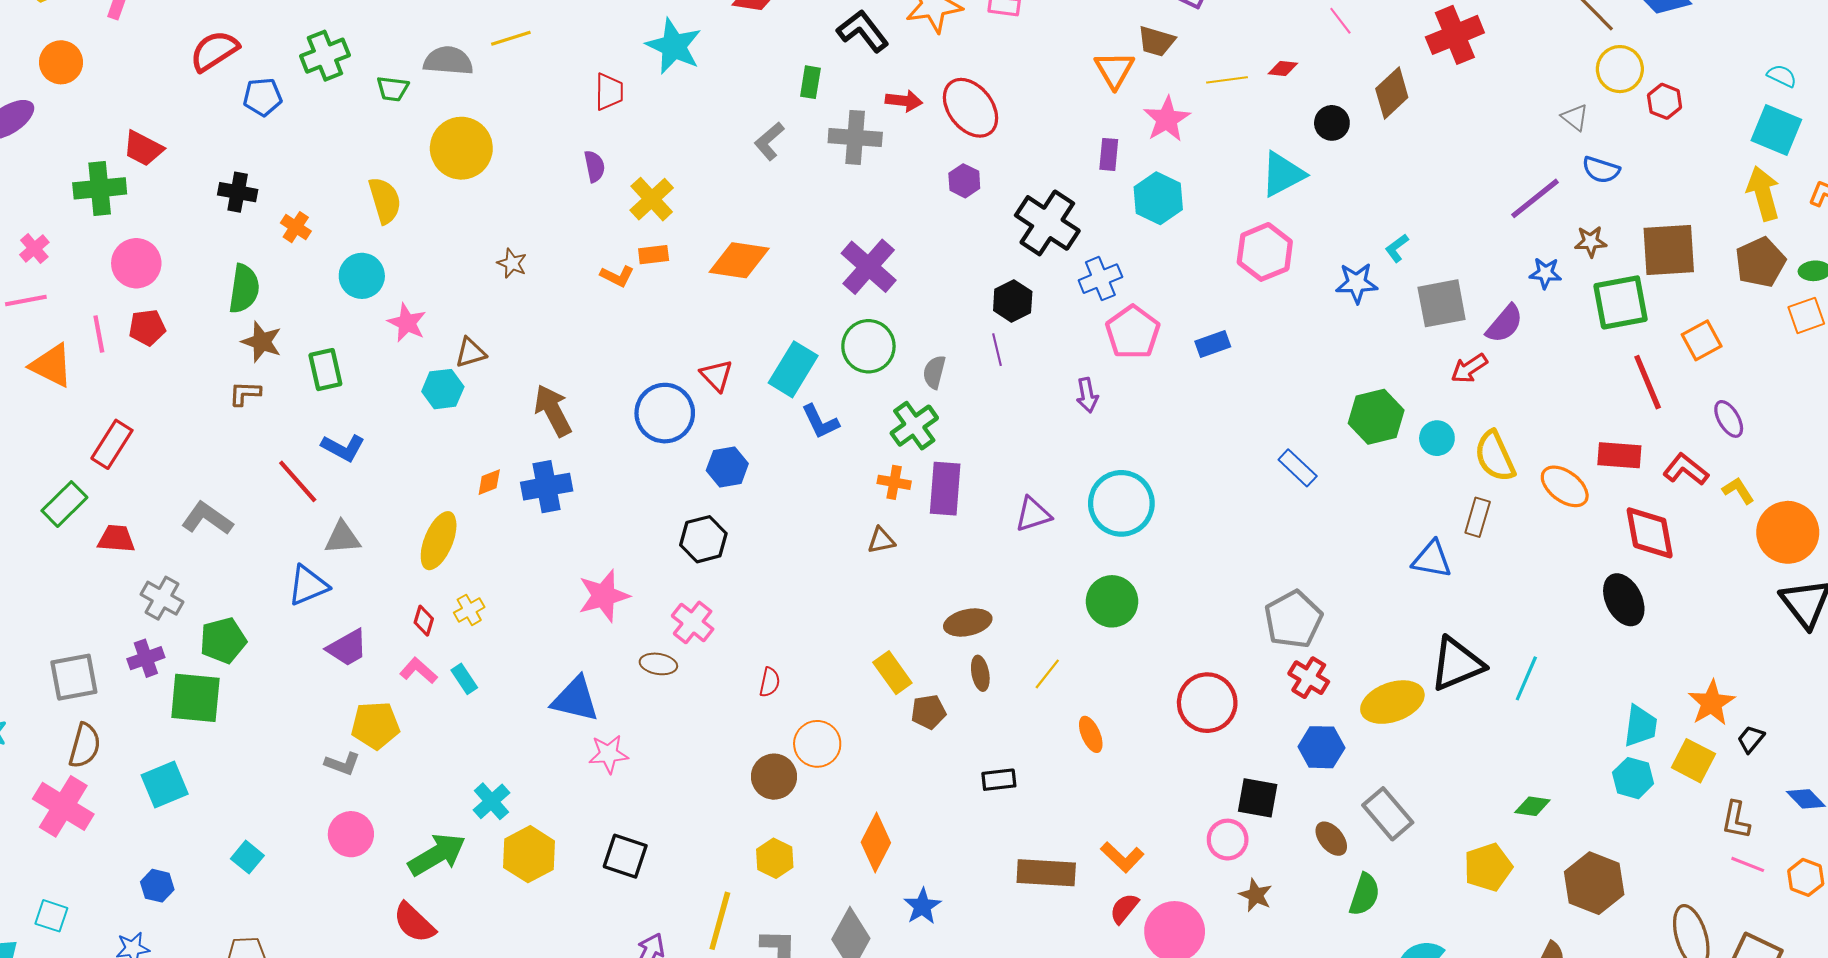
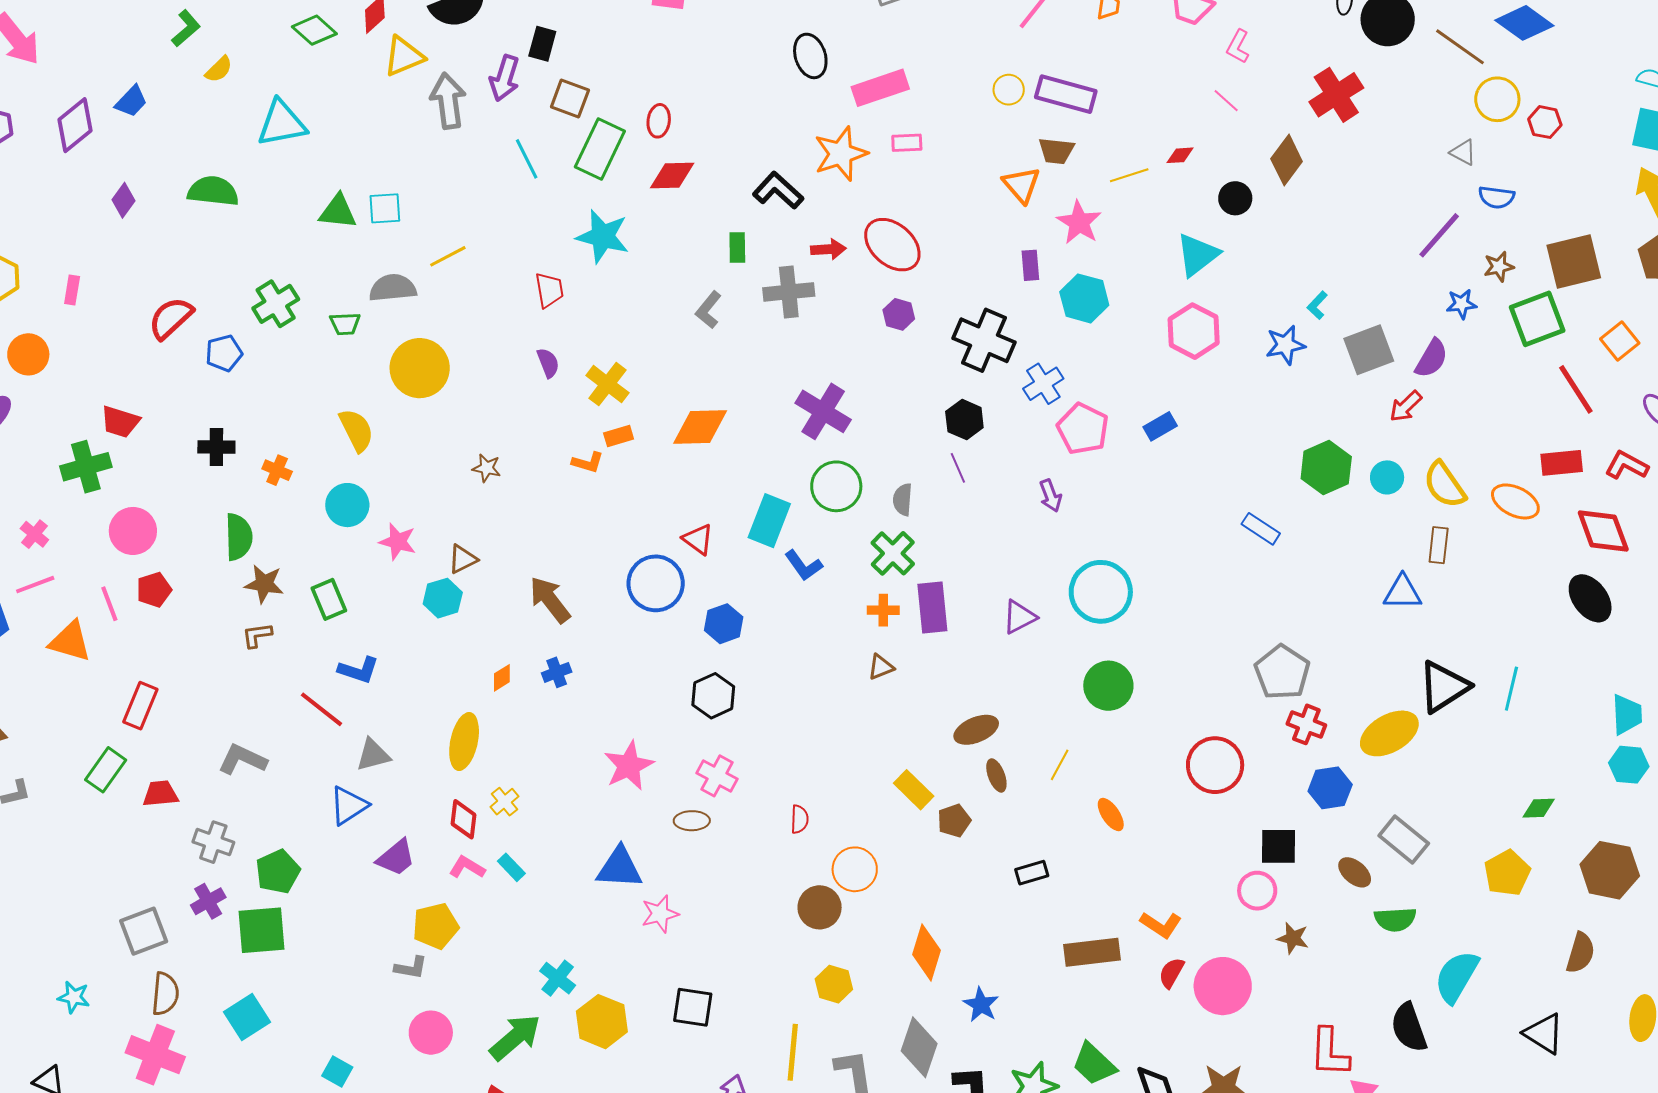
blue cross: (547, 487) -> (557, 672), size x0.6
red diamond: (424, 621) -> (464, 819), size x1.4
green semicircle: (1364, 894) -> (1395, 919), turned 78

